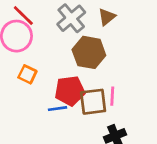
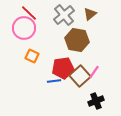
pink line: (112, 96) -> (94, 72), turned 32
brown square: (93, 102) -> (80, 76), turned -35

